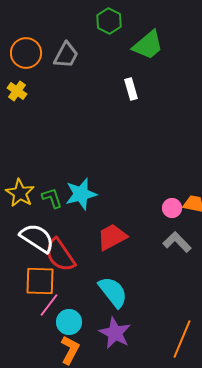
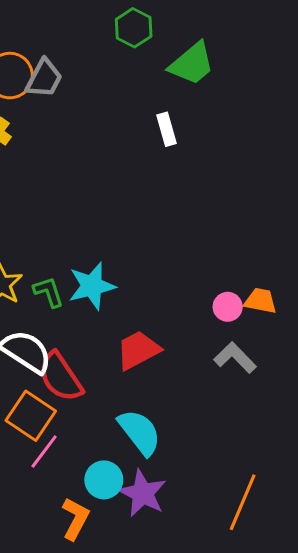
gray trapezoid: (66, 55) -> (44, 79), moved
orange square: (40, 281) -> (31, 416), turned 32
cyan circle: (69, 322) -> (104, 480), moved

